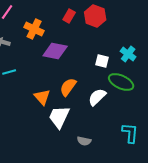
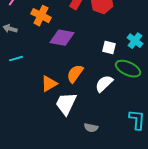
orange triangle: (42, 97) -> (49, 84), turned 42

